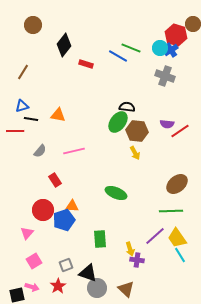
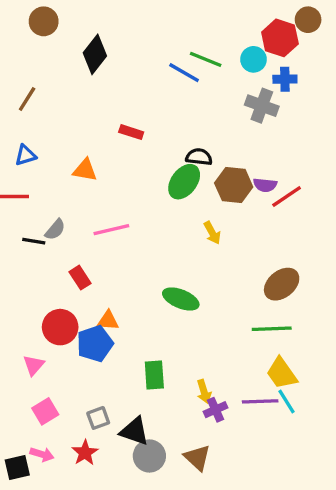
blue cross: (171, 50) -> (285, 79), moved, turned 32
red rectangle: (86, 64) -> (131, 132), moved
black line: (31, 119) -> (34, 241), moved
brown hexagon: (137, 131) -> (234, 185), moved
purple line: (155, 236) -> (260, 401), moved, turned 40
purple cross: (137, 260) -> (215, 410), turned -32

